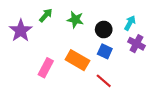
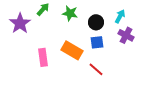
blue square: (105, 51) -> (97, 42), turned -32
pink rectangle: (46, 68) -> (43, 57), turned -36

